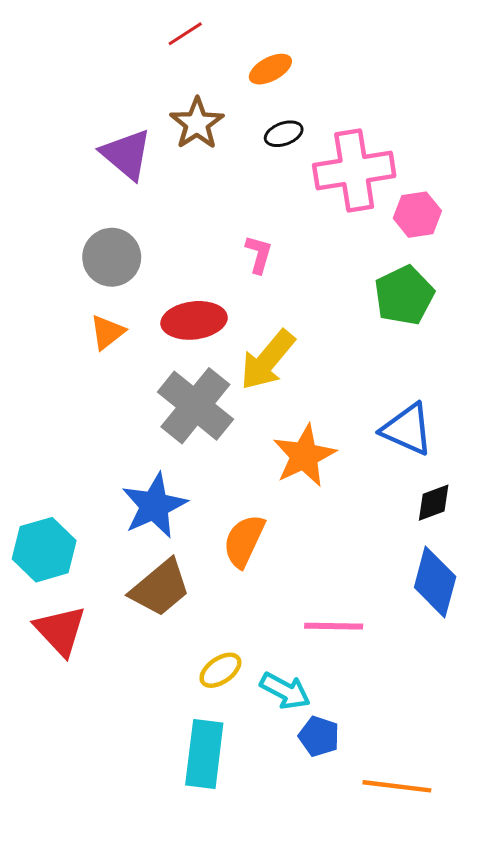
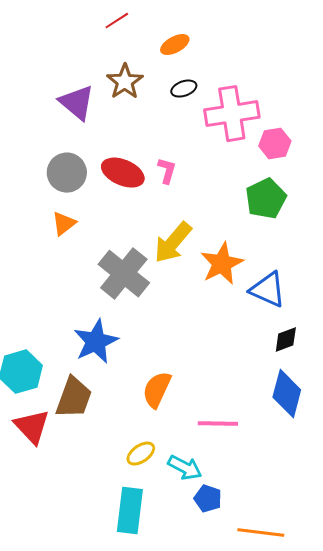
red ellipse: (194, 320) -> (123, 173), moved, turned 30
orange star: (304, 456) -> (222, 264), moved
orange semicircle: (244, 541) -> (157, 390), moved
brown trapezoid: (160, 588) -> (74, 398), moved, turned -30

